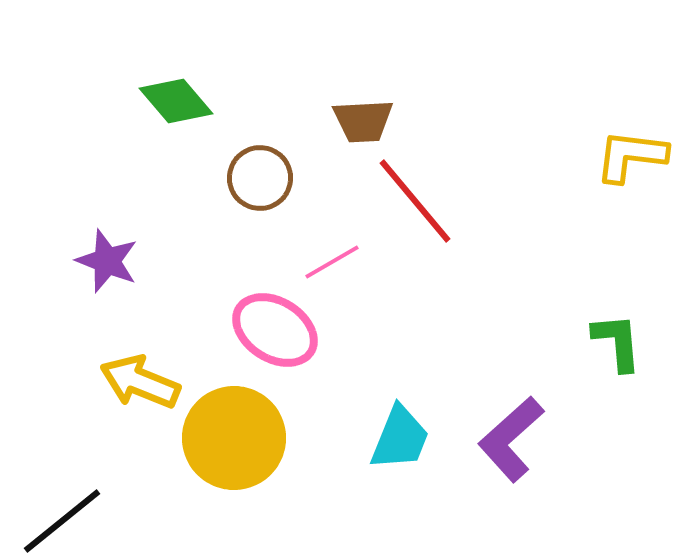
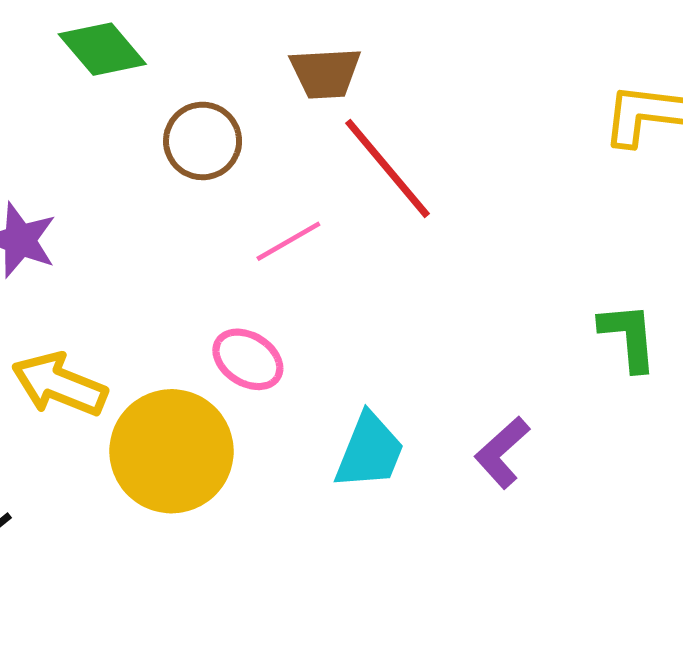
pink ellipse: (275, 330) -> (248, 359), moved, size x0.7
purple L-shape: (511, 439) -> (502, 452), size x0.7

